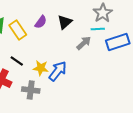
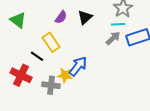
yellow rectangle: (18, 30) -> (51, 42), moved
gray arrow: (84, 43) -> (113, 38), moved
yellow star: (41, 68) -> (65, 75), moved

